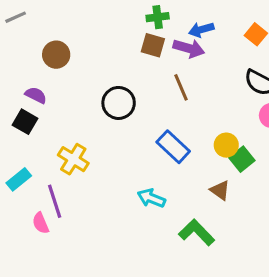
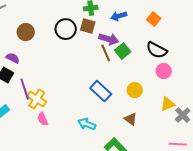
purple arrow: (189, 48) -> (109, 39), moved
black circle: (119, 103) -> (66, 29), moved
green square: (242, 159) -> (123, 51), moved
purple line: (55, 201) -> (25, 89), moved
pink semicircle: (41, 223) -> (43, 119), moved

